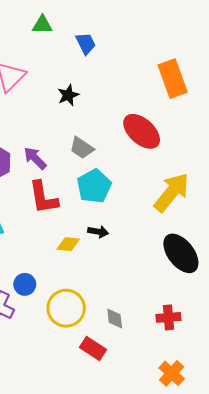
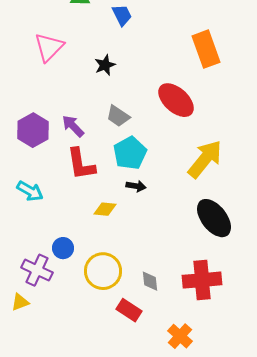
black arrow: (98, 232) -> (136, 186), moved
red cross: (168, 317) -> (202, 280), size x1.6
orange cross: (172, 373) -> (180, 336), moved

